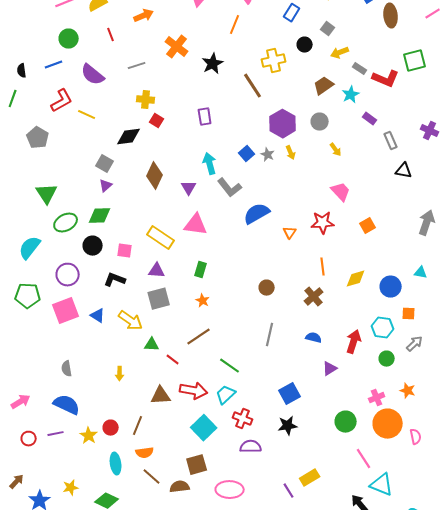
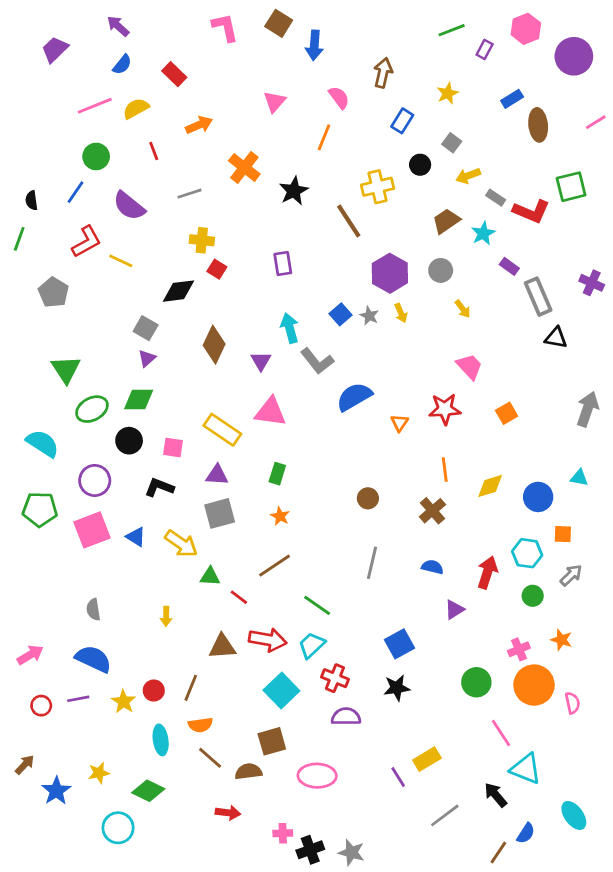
blue line: (54, 65) -> (75, 192), turned -36
gray rectangle: (391, 141) -> (538, 297), size x1.5
cyan semicircle: (30, 248) -> (43, 443), turned 85

